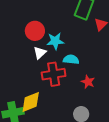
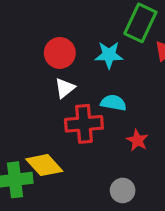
cyan star: (55, 41) -> (109, 55), moved
yellow diamond: (31, 102) -> (44, 165), turned 65

